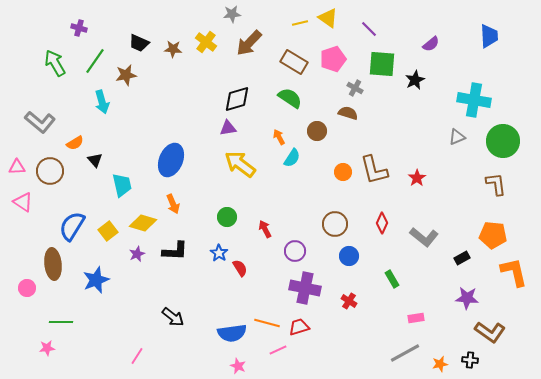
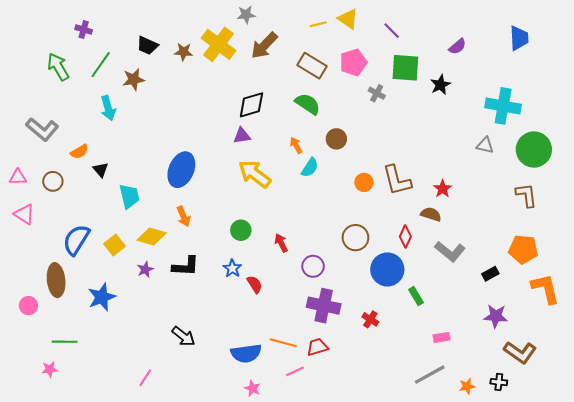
yellow cross: (206, 42) -> (219, 44), size x1.5
brown semicircle: (348, 113) -> (431, 214), moved
gray triangle: (457, 137) -> (485, 145), turned 36
brown circle: (50, 171) -> (53, 181), size x0.7
blue circle: (349, 256) -> (387, 269), moved, size x1.6

